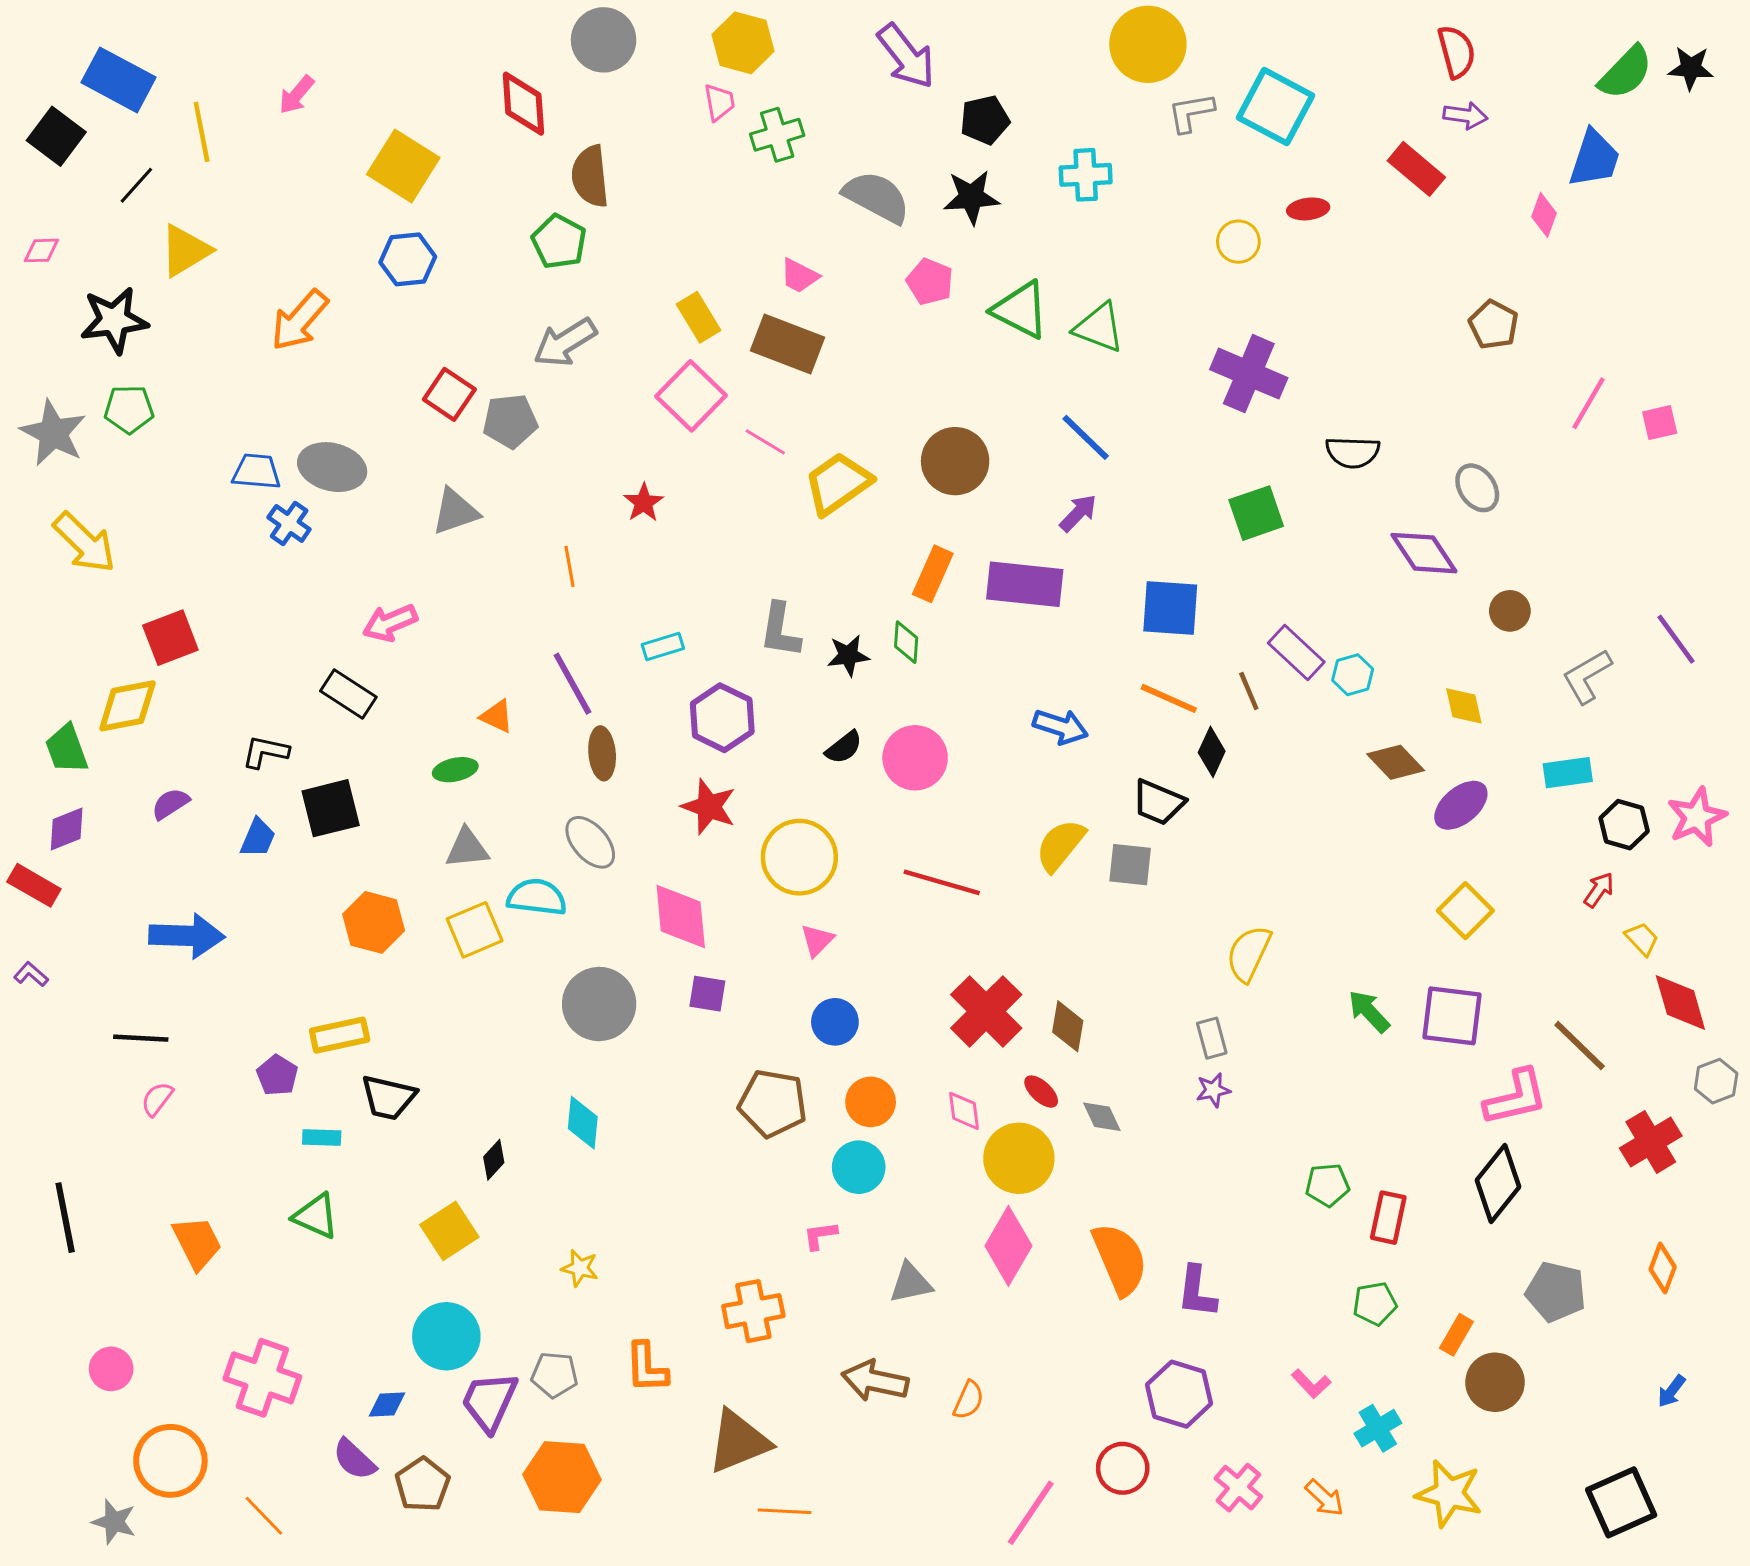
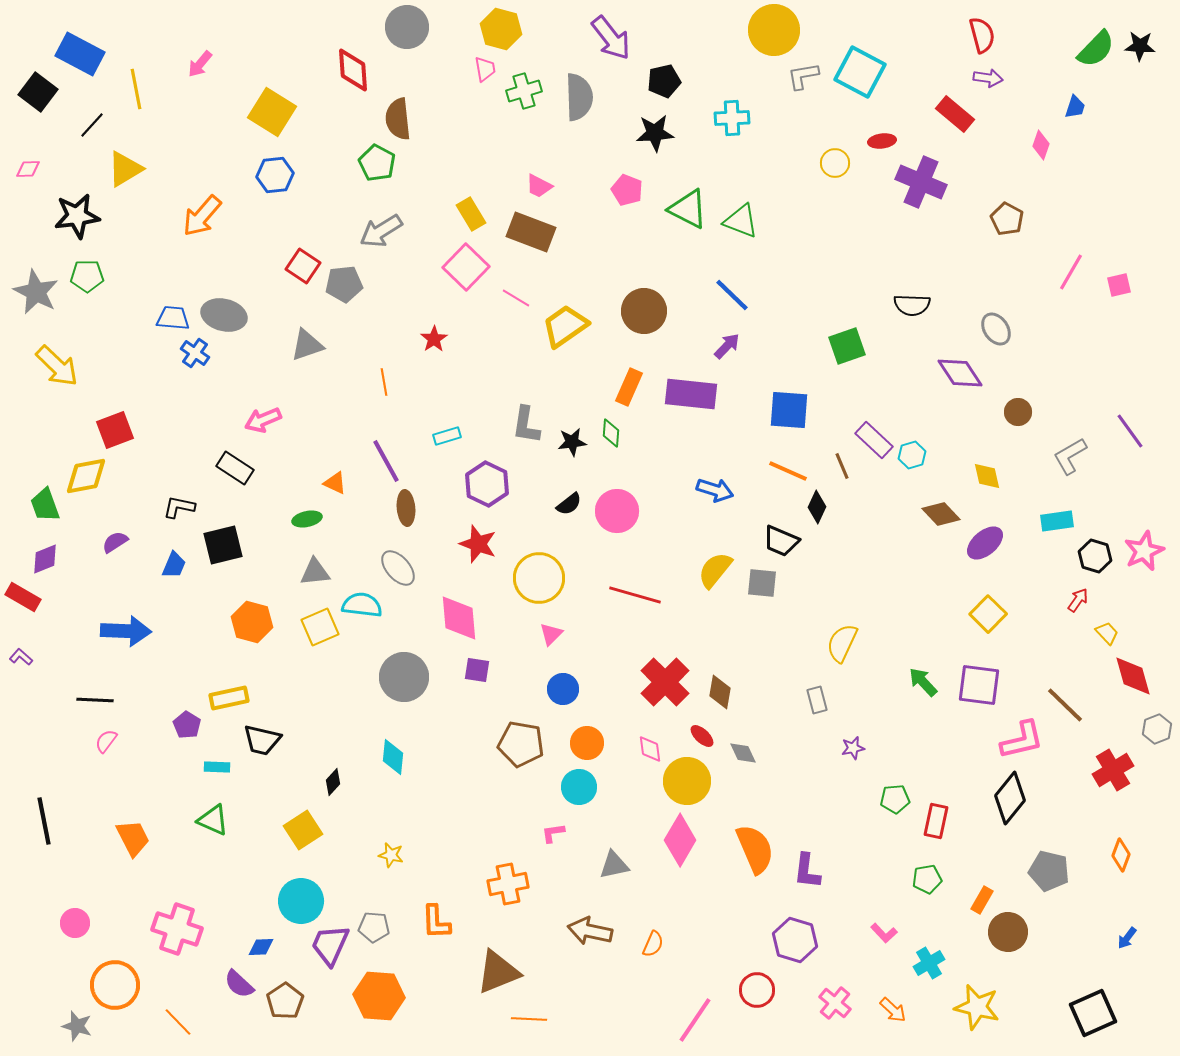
blue trapezoid: (1594, 159) -> (1075, 107), size x0.6
gray semicircle: (876, 197) -> (579, 97), moved, turned 60
purple cross: (1249, 374) -> (921, 182), moved
purple star: (1213, 1090) -> (853, 748), moved

